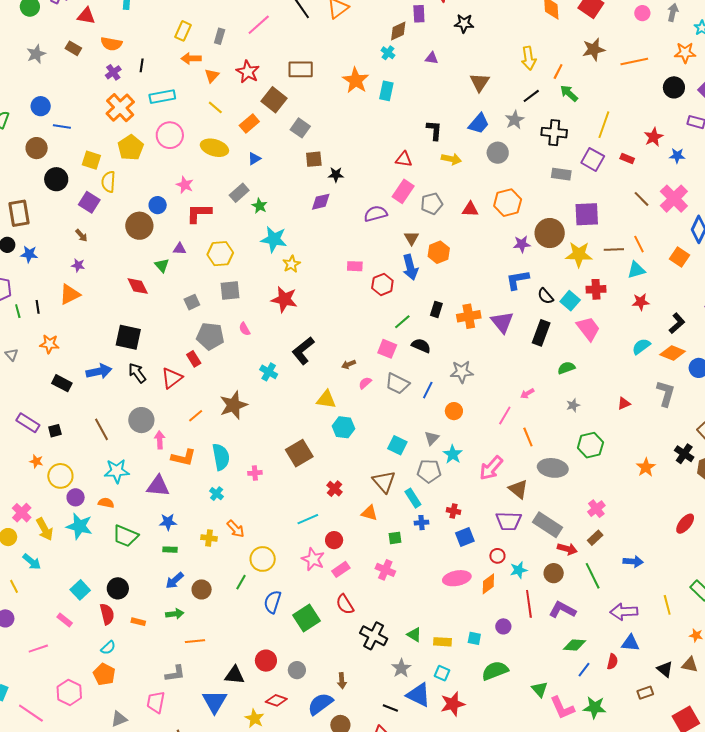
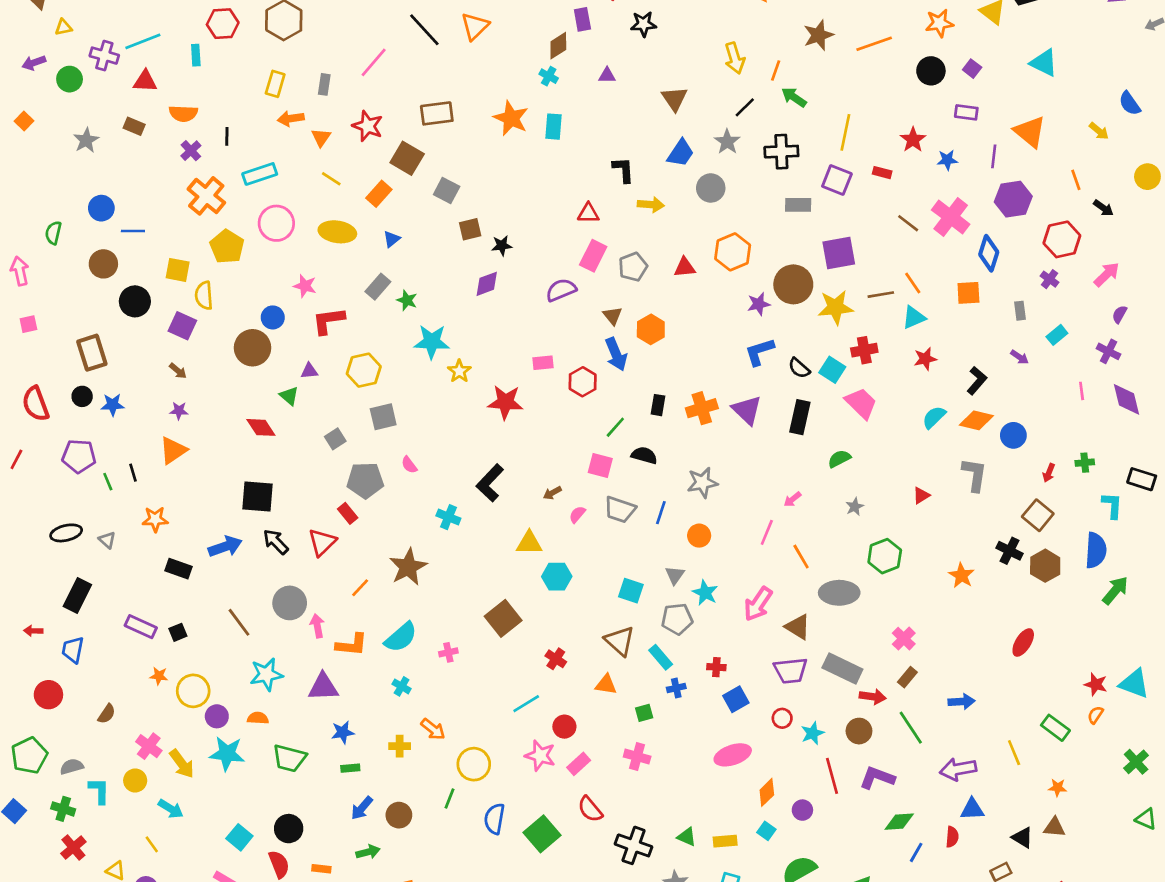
orange square: (680, 257) -> (968, 293), turned -30
red star: (284, 299) -> (505, 402), moved
cyan semicircle: (221, 457) -> (401, 637), turned 68
orange diamond: (488, 584) -> (767, 792), moved
cyan square: (474, 638) -> (766, 831), turned 32

